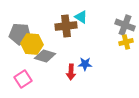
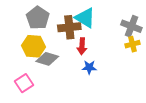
cyan triangle: (81, 17) -> (85, 18), size x1.5
gray pentagon: (20, 34) -> (38, 18), moved, turned 30
red arrow: (71, 72) -> (82, 46), moved

